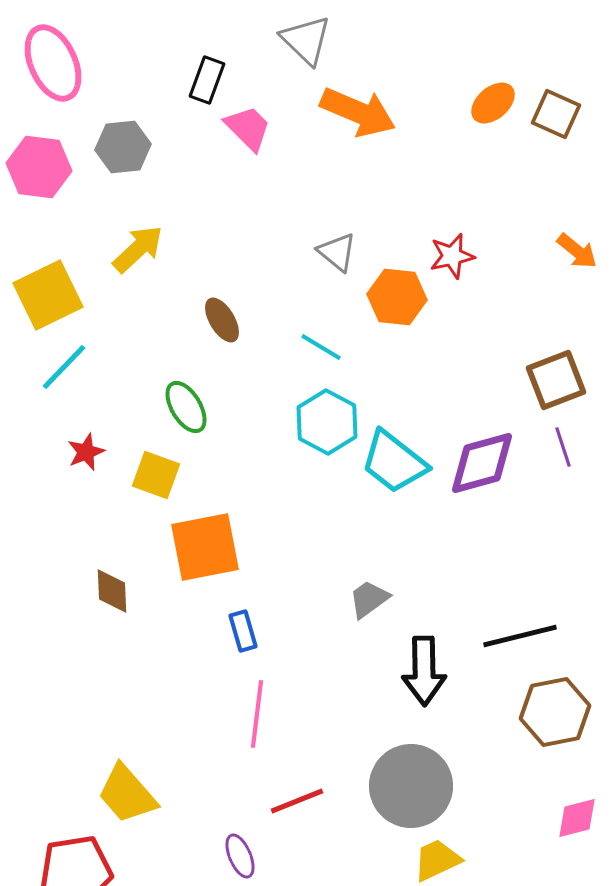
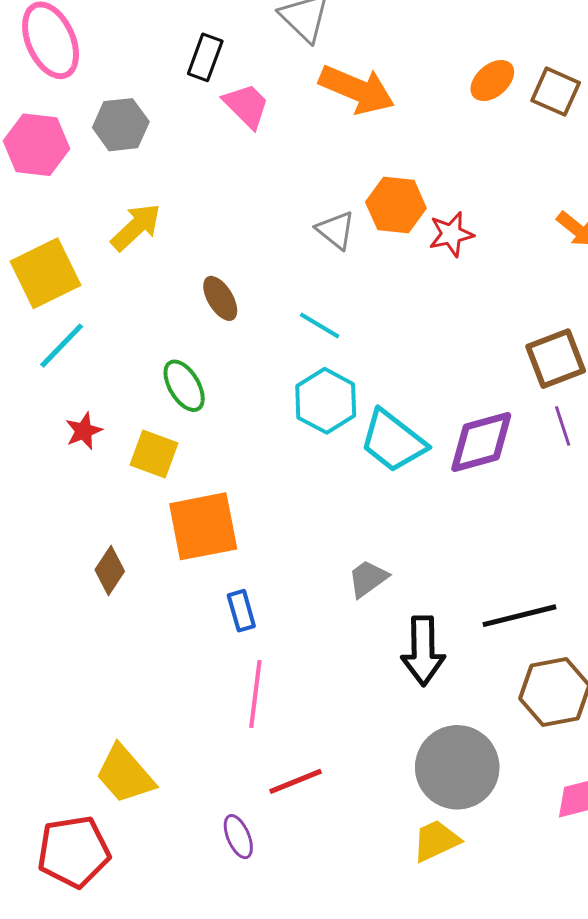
orange hexagon: (397, 297) -> (396, 205), moved
brown diamond: (112, 591) -> (110, 571), turned 36
gray circle: (411, 786) -> (457, 767), moved

